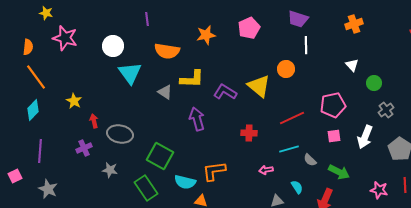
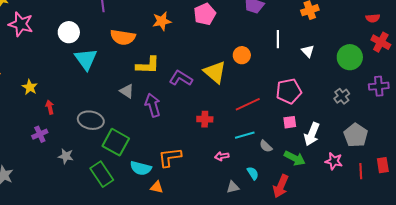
white line: (306, 45) -> (278, 39), moved
green circle: (374, 83) -> (350, 57), moved, size x1.6
gray triangle: (165, 92) -> (127, 91), moved
gray ellipse: (120, 134) -> (91, 120), moved
white arrow: (365, 137) -> (312, 134), moved
pink star: (379, 190) -> (334, 161), moved

